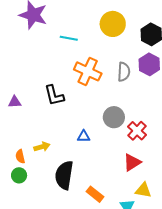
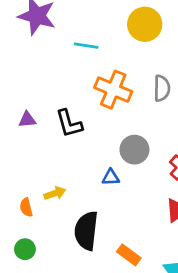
purple triangle: (15, 102) -> (27, 120), moved
gray circle: (114, 117) -> (134, 150), moved
green circle: (19, 175) -> (25, 249), moved

